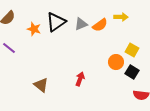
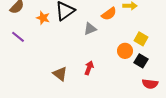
gray triangle: (81, 24) -> (90, 29), moved
brown triangle: (41, 85) -> (60, 74), moved

